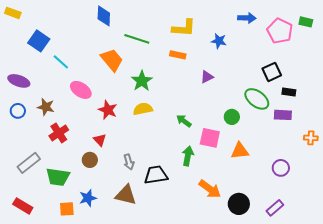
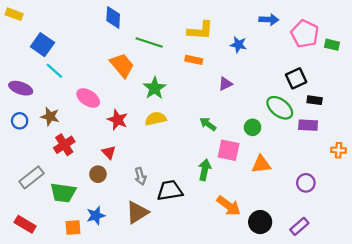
green rectangle: (306, 22) -> (332, 45), moved
cyan line: (61, 62) -> (54, 71), moved
green arrow: (184, 121) -> (208, 124), moved
brown triangle: (126, 195) -> (137, 212), turned -45

